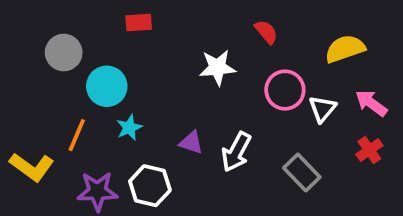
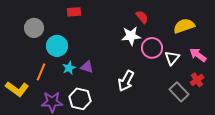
white star: (217, 68) -> (131, 36), moved
purple triangle: (191, 143) -> (87, 67), moved
gray rectangle: (302, 173) -> (179, 92), moved

